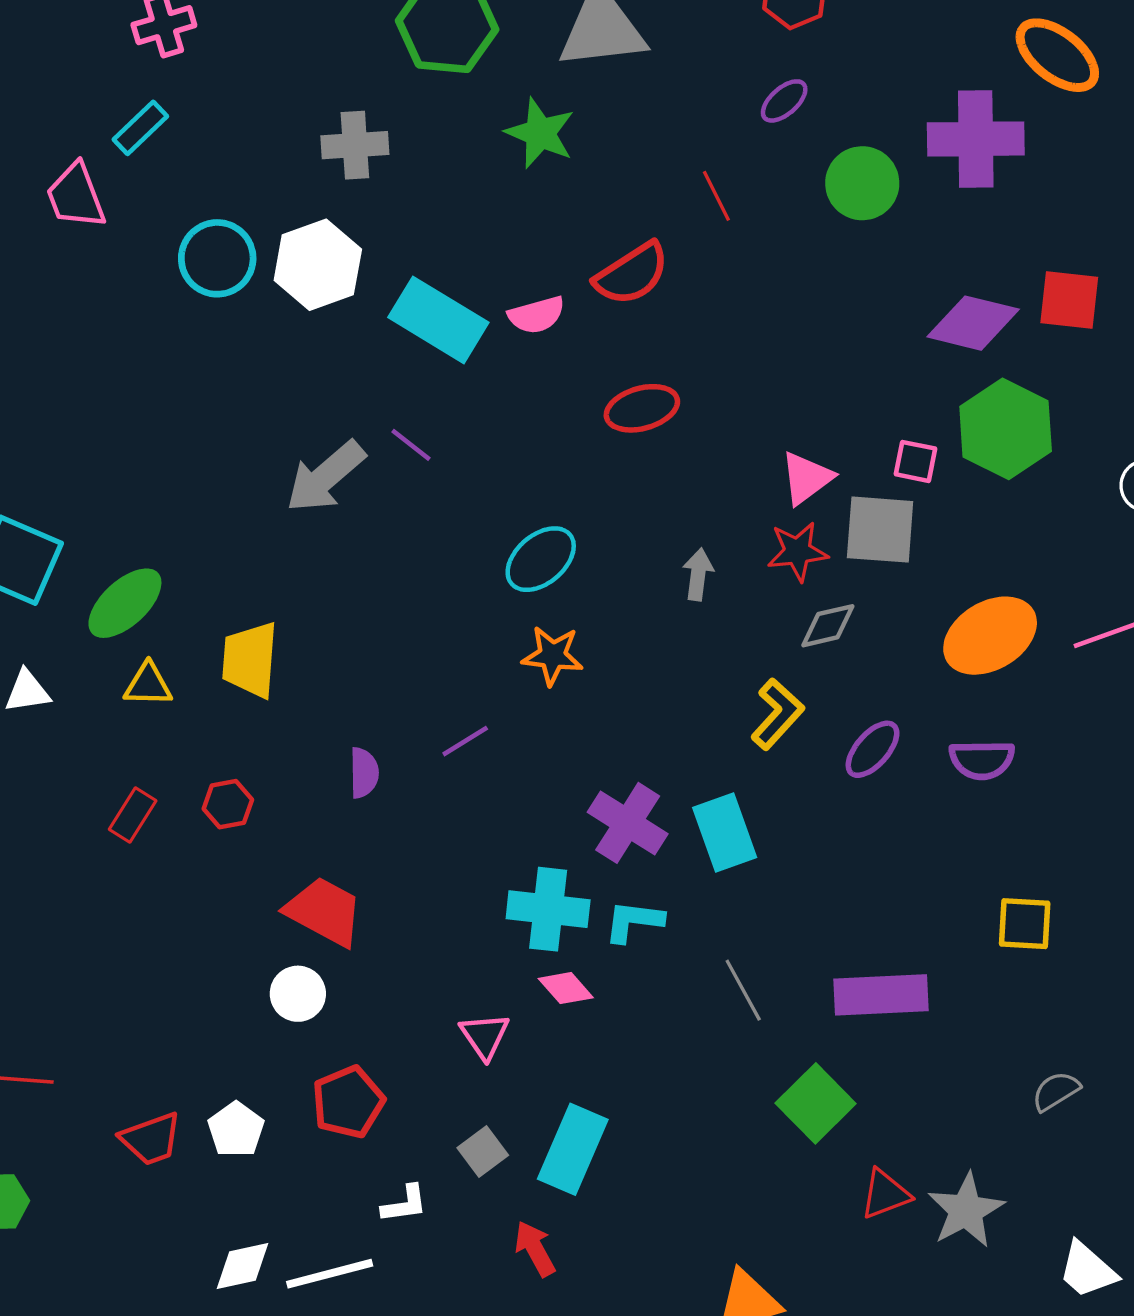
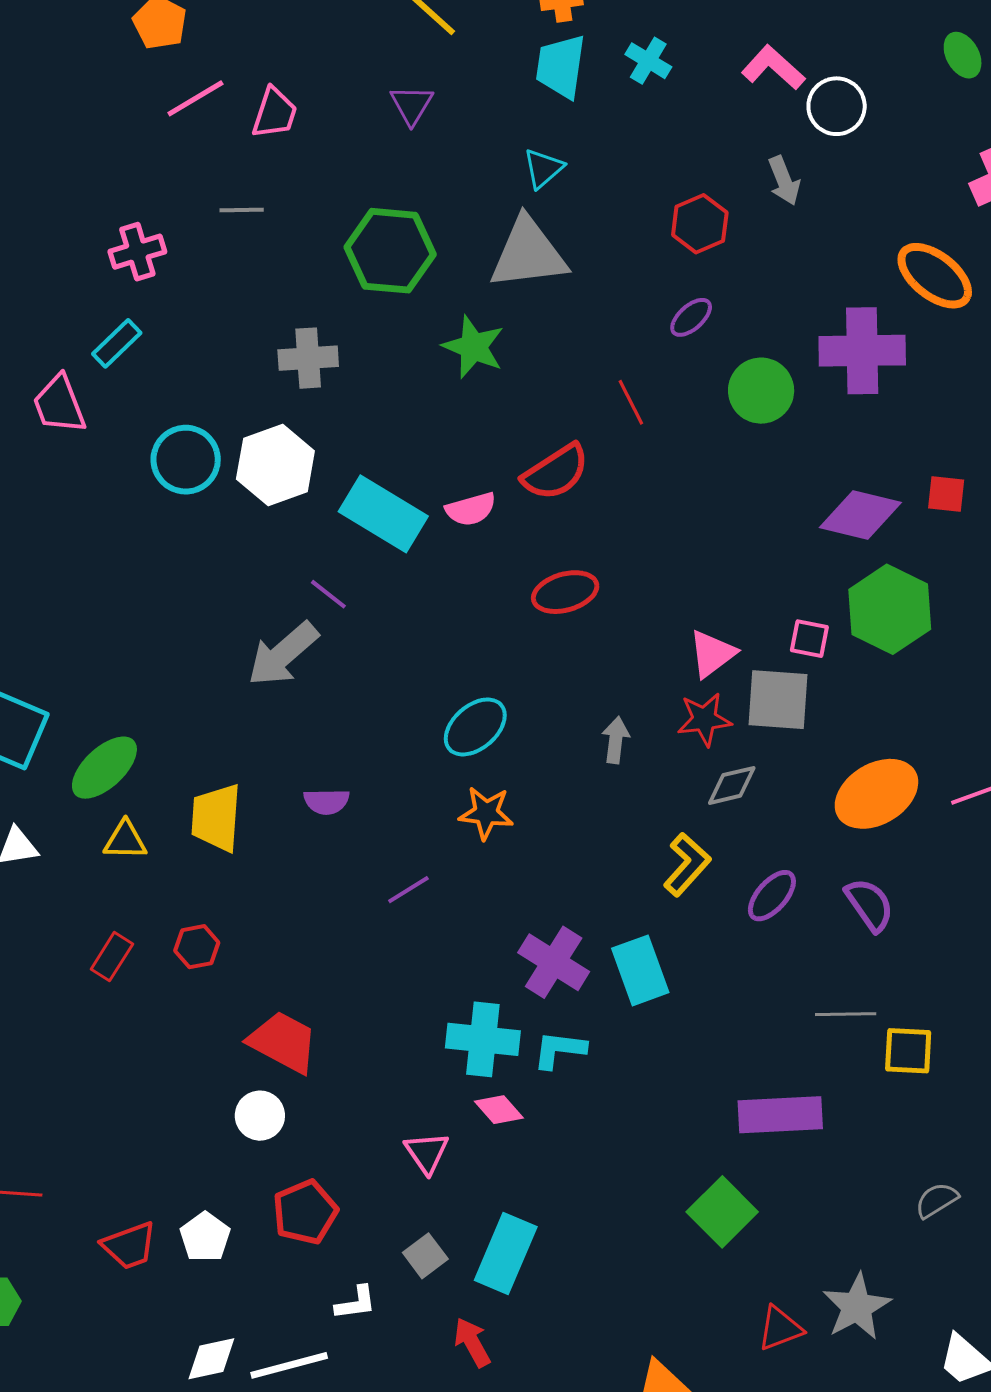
red square: (1069, 300) -> (946, 494), size x0.7
purple line: (411, 445) -> (328, 594), moved
purple semicircle: (982, 760) -> (870, 905), turned -124
purple semicircle: (364, 773) -> (327, 802), moved, turned 90
gray line: (743, 990) -> (846, 1014), moved, turned -62
red triangle: (885, 1194) -> (780, 1328), moved

